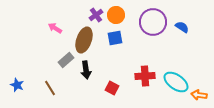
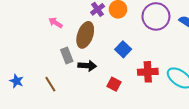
blue square: (115, 38) -> (123, 49), moved, turned -35
gray rectangle: (66, 60) -> (67, 55), turned -70
black arrow: (86, 70) -> (87, 66), turned -78

